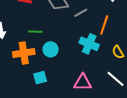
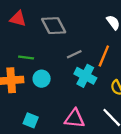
gray line: (81, 13) -> (74, 54), moved
cyan square: (40, 78) -> (31, 120), moved, turned 32

